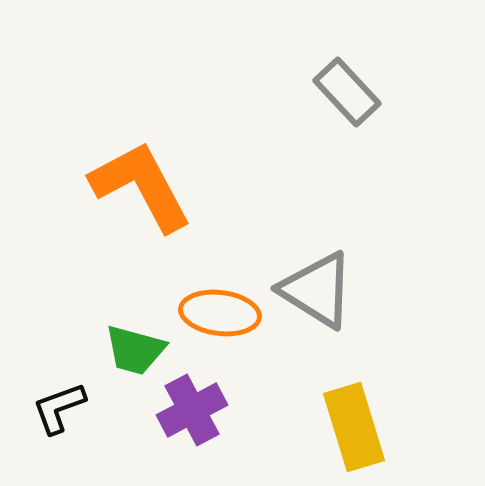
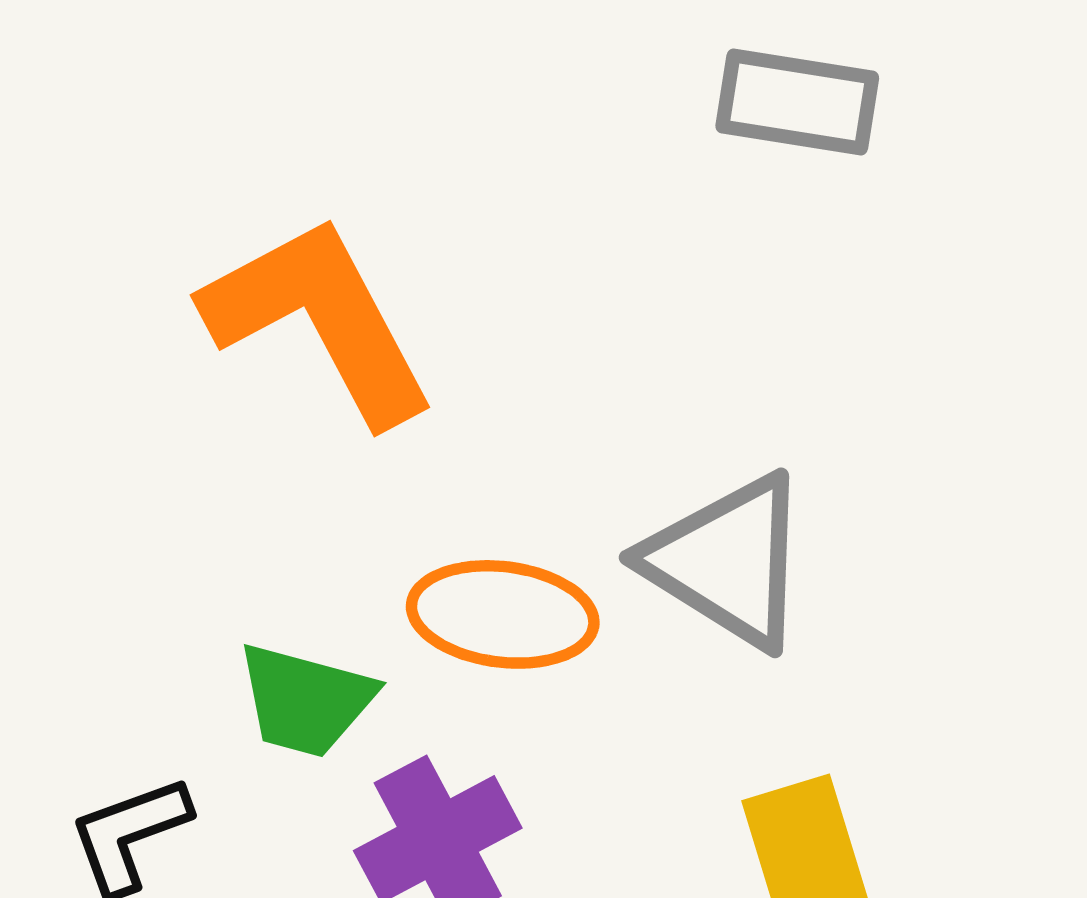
gray rectangle: (347, 92) -> (797, 102), turned -38

